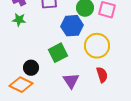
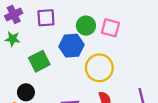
green square: (58, 53) -> (39, 61), moved

